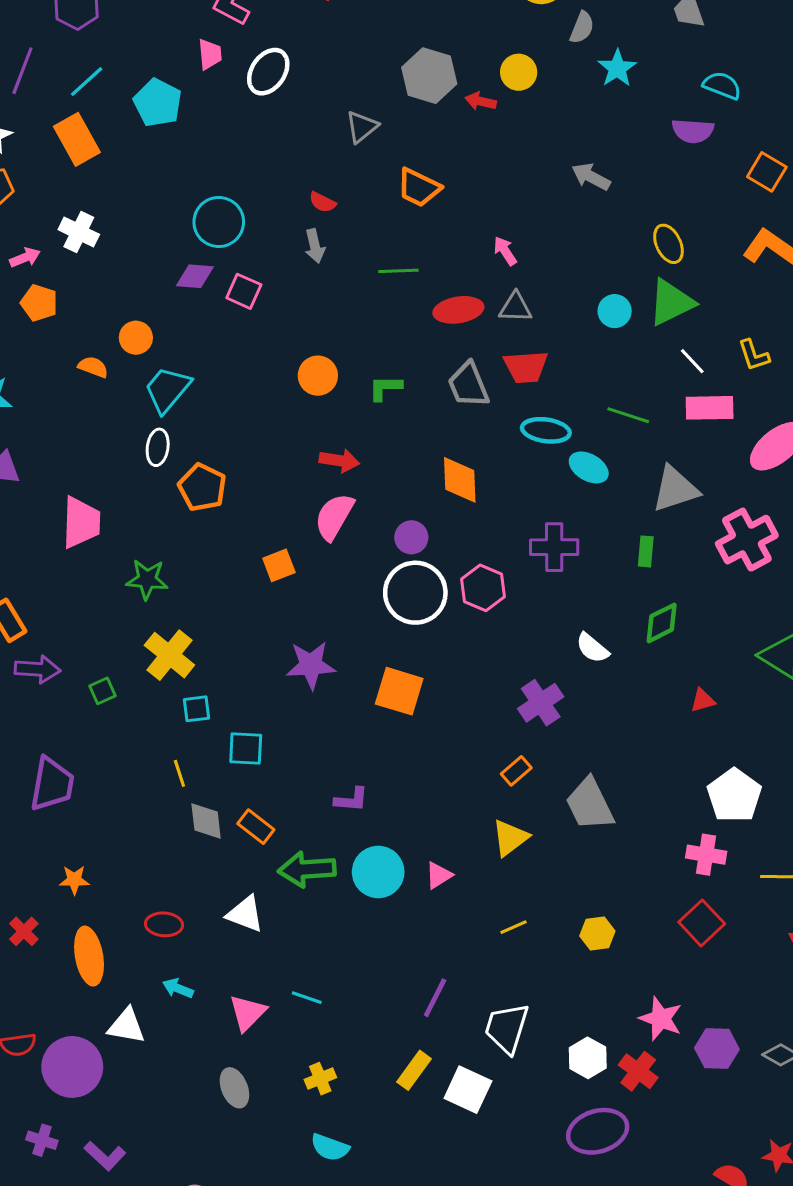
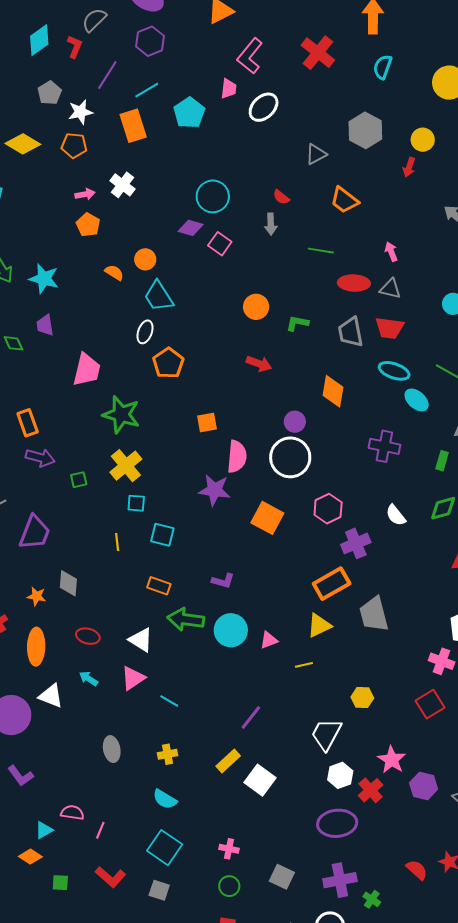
red arrow: (481, 101) -> (409, 167), moved, turned -96
cyan trapezoid: (167, 389) -> (159, 296), turned -84
pink semicircle: (334, 517) -> (237, 457), moved, turned 144
green star: (147, 579) -> (121, 415), size x1.4
pink hexagon: (483, 588) -> (328, 509), moved
orange rectangle: (516, 771) -> (332, 584), size x1.8
gray diamond: (206, 821) -> (68, 583), moved
orange rectangle: (256, 827) -> (159, 586), turned -30
yellow line: (513, 927) -> (304, 665), moved
pink triangle: (248, 1013) -> (133, 678), moved
white trapezoid: (507, 1028) -> (326, 734), moved

